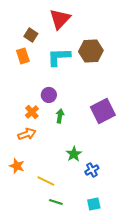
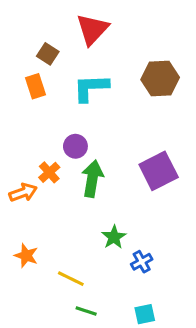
brown hexagon: (91, 51) -> (160, 79), moved
green arrow: (60, 116) -> (92, 179), size x1.6
orange arrow: (27, 134) -> (23, 192), moved

